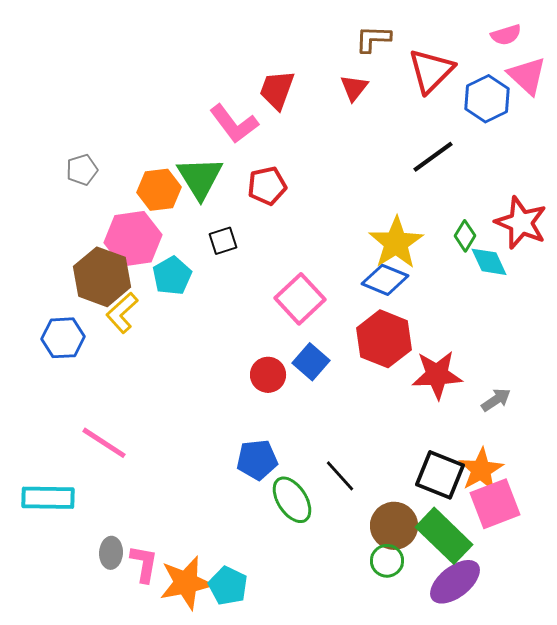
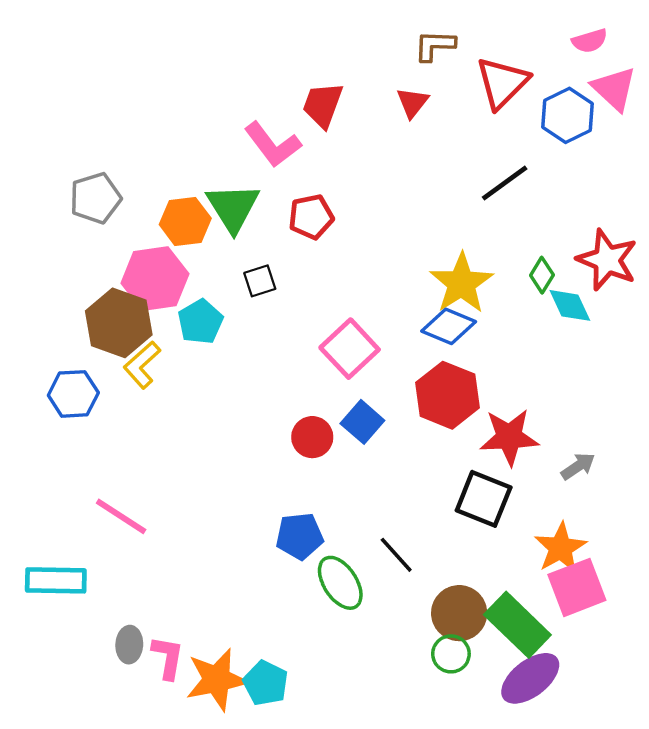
gray pentagon: (82, 170) -> (95, 198), size x1.4
black square: (440, 475) -> (484, 499), moved

